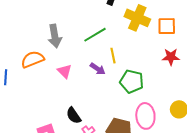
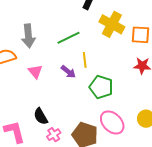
pink ellipse: (145, 116) -> (112, 122), turned -45

